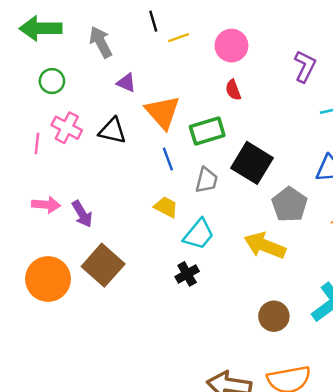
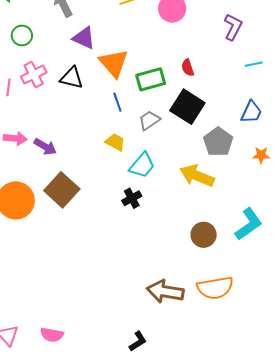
purple triangle: (126, 83) -> (84, 38), size x1.4
red semicircle: (233, 90) -> (188, 68), moved
pink cross: (67, 128) -> (34, 75), turned 35
gray trapezoid: (207, 180) -> (149, 120), turned -140
purple arrow: (82, 214) -> (45, 147), turned -30

